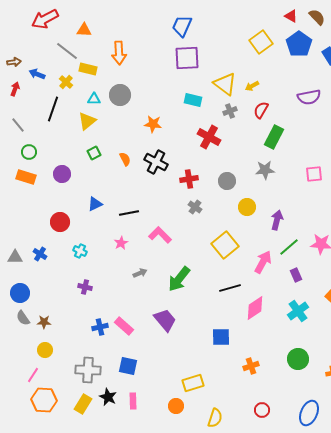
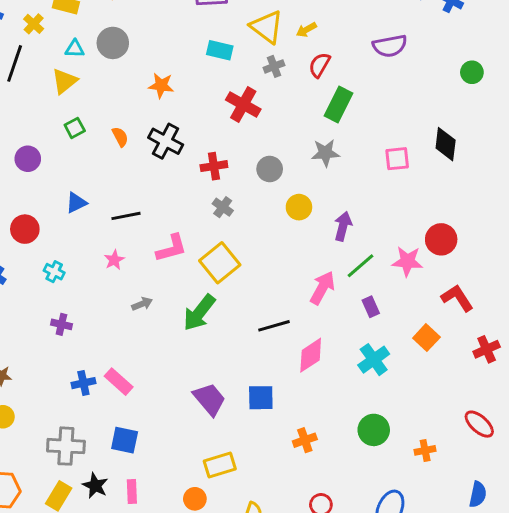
pink L-shape: (160, 235) -> (171, 248), turned 120
yellow square: (225, 245) -> (220, 263), moved
purple trapezoid: (165, 320) -> (210, 399), moved

